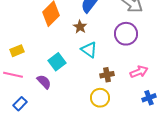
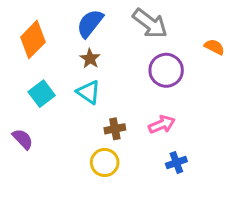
brown star: (80, 27) -> (90, 59), moved
purple circle: (126, 34) -> (166, 70), moved
cyan square: (57, 62) -> (42, 94), moved

